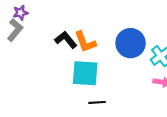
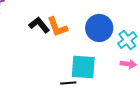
cyan square: (85, 73) -> (83, 67), moved

